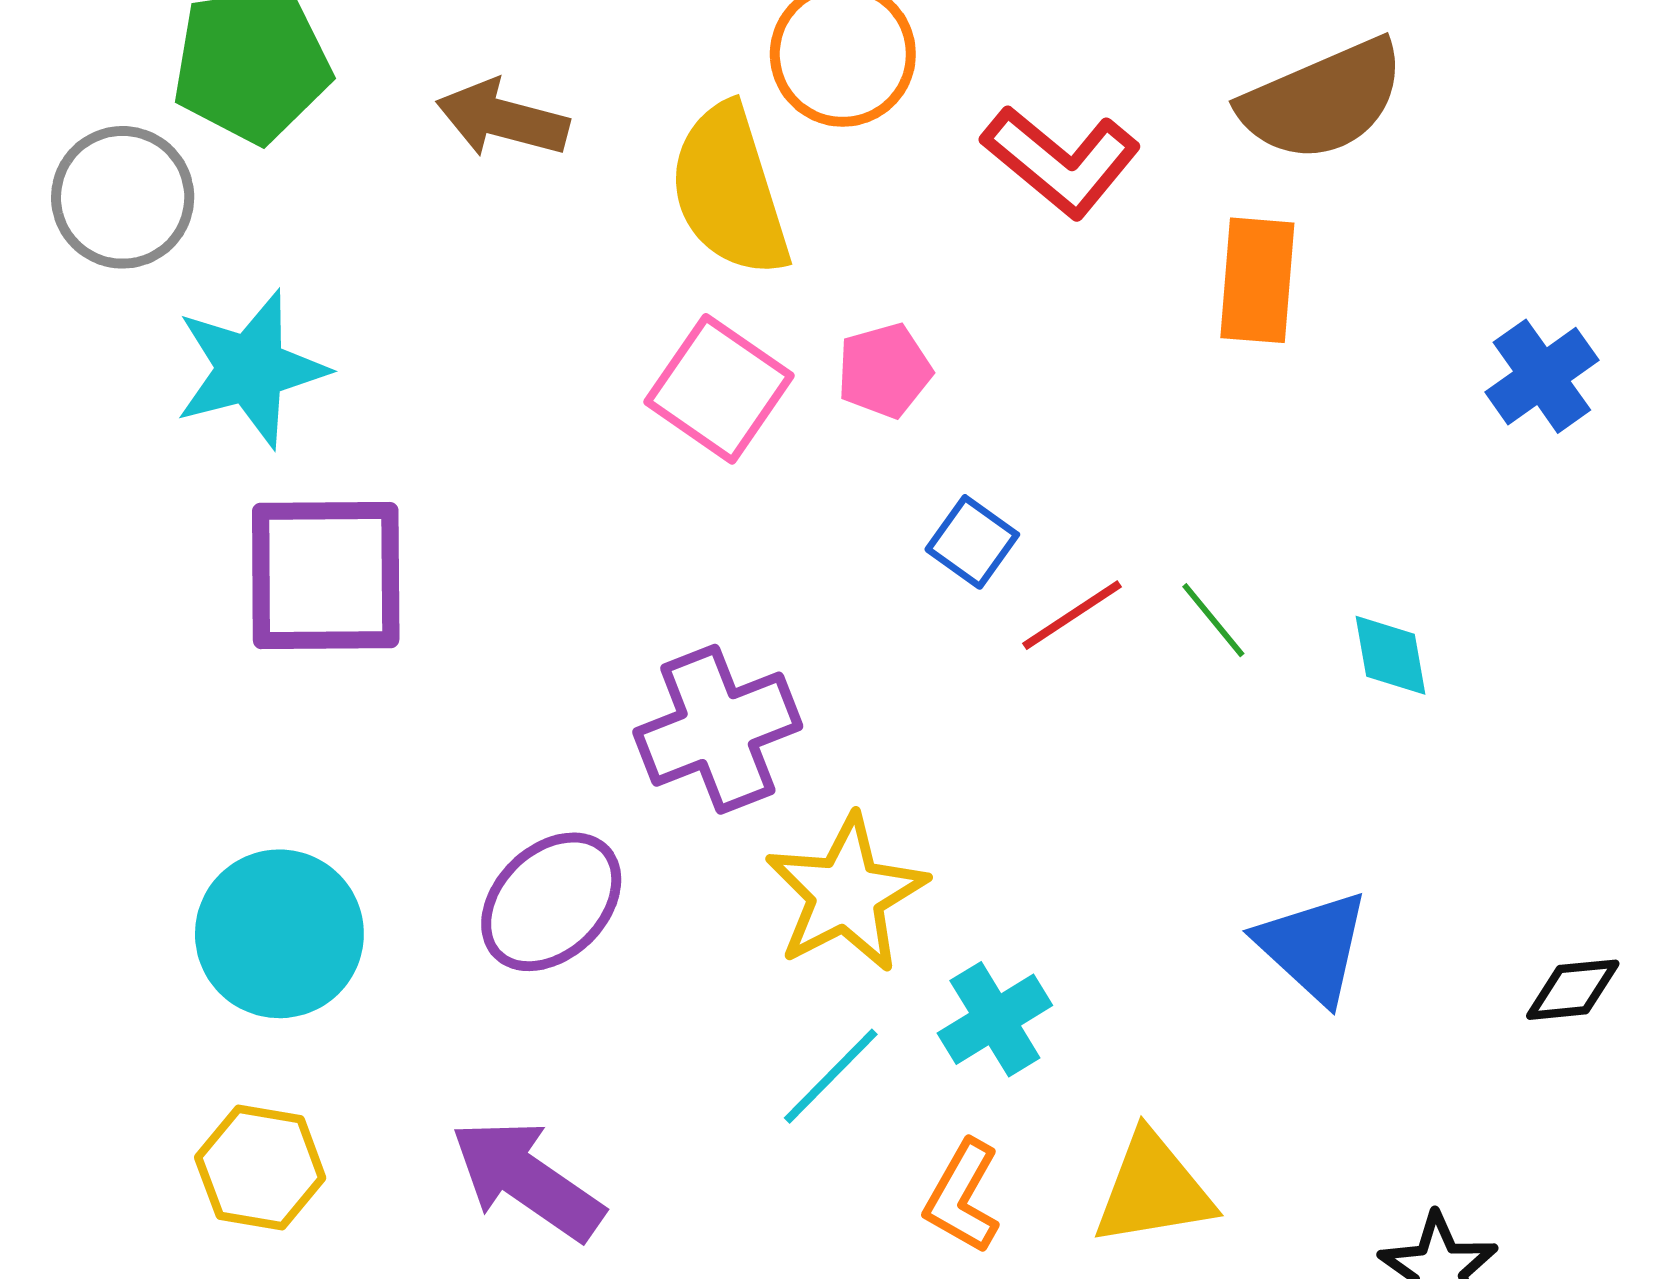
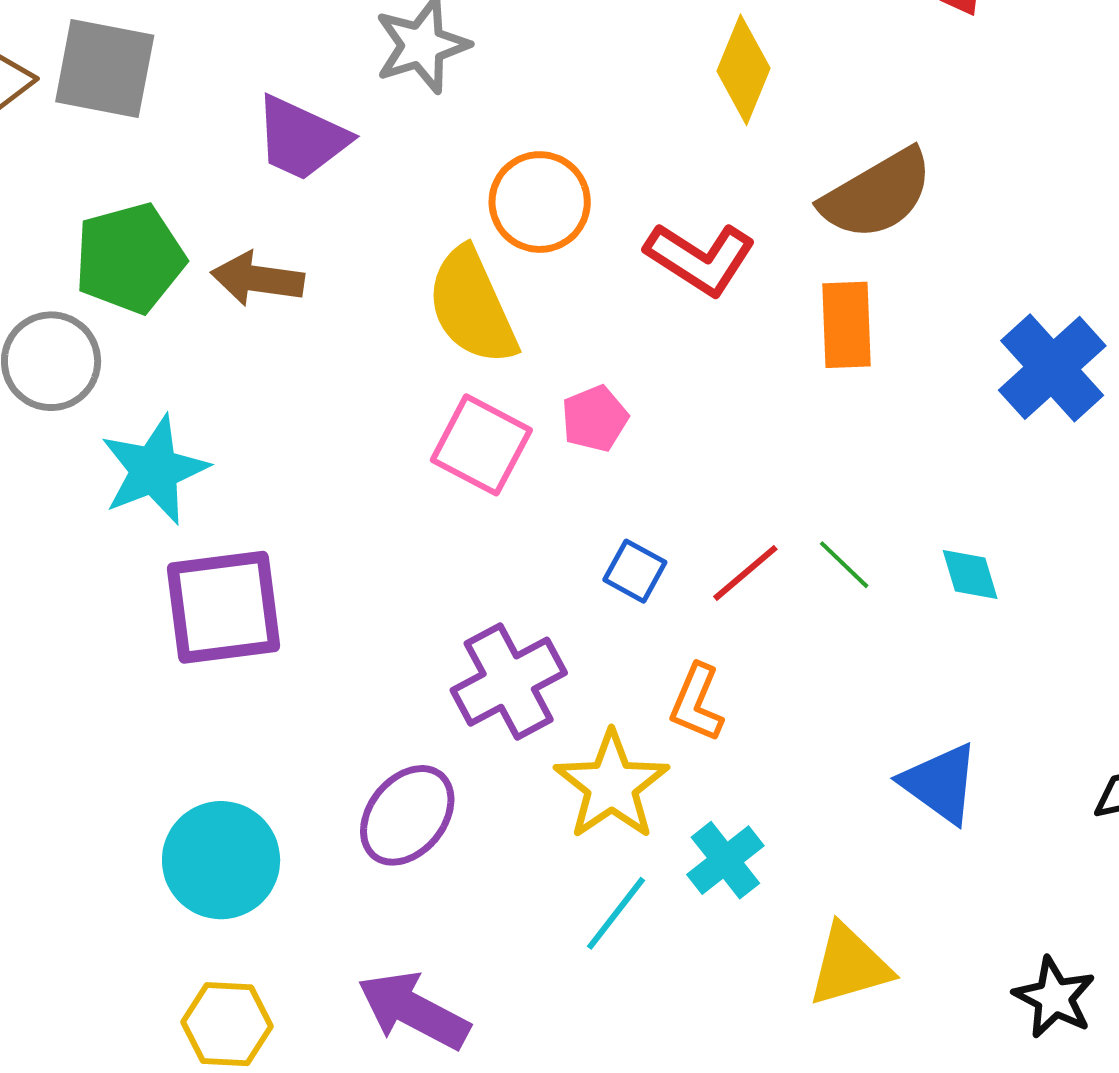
brown arrow: (502, 119) -> (258, 279), moved
blue cross: (1542, 376) -> (1052, 368), size x1.4
blue square: (972, 542) -> (635, 571), moved
orange L-shape: (963, 1197) -> (697, 703), moved

